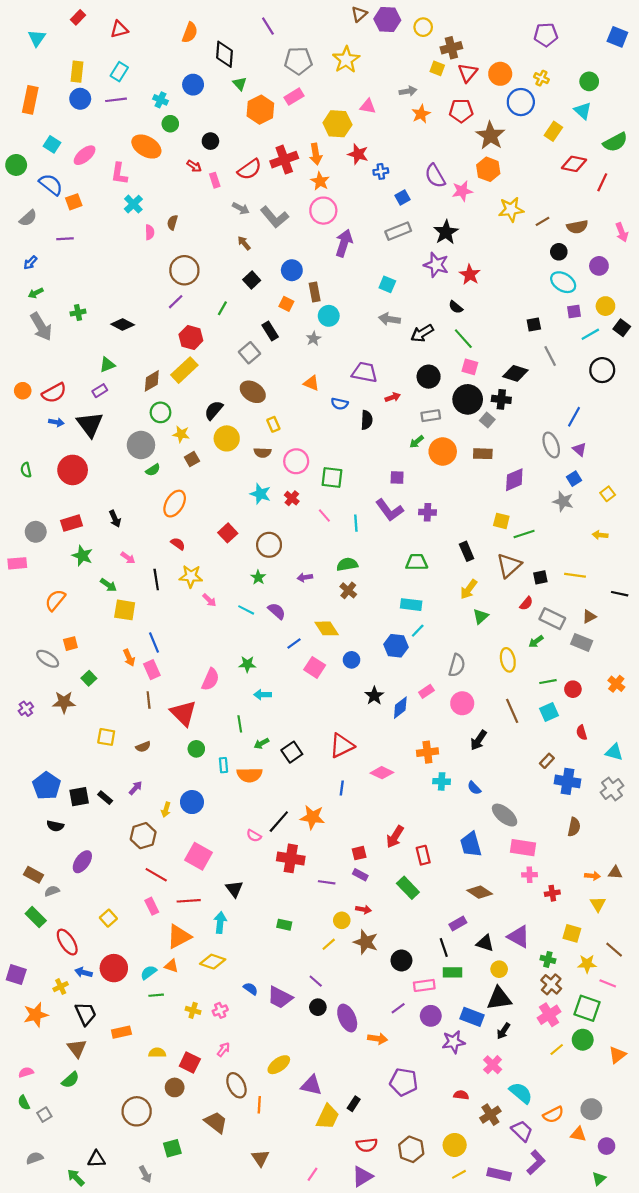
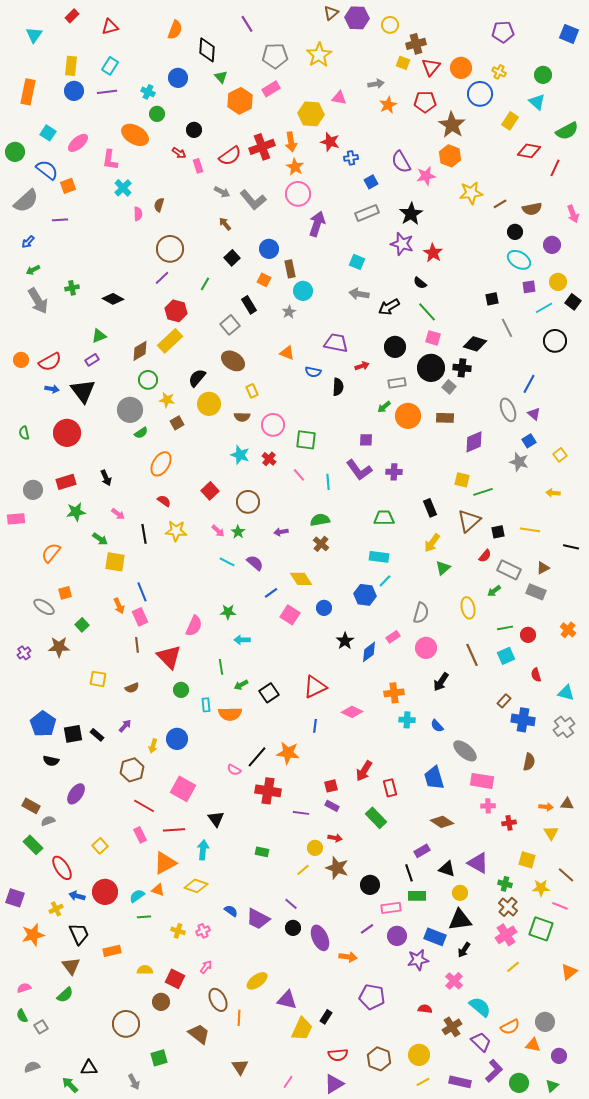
gray semicircle: (28, 218) -> (26, 201), size x1.5
green star: (82, 556) -> (76, 512), turned -30
pink arrow: (209, 600) -> (218, 531), moved
green circle: (583, 1040) -> (519, 1083), moved

